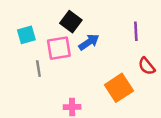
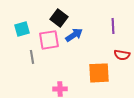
red semicircle: (147, 66) -> (122, 55), turned -42
orange square: (119, 88) -> (99, 73), turned 30

